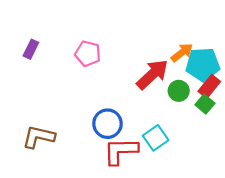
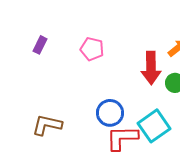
red arrow: (152, 74) -> (151, 68), turned 132
cyan square: (156, 138) -> (154, 126), size x1.4

